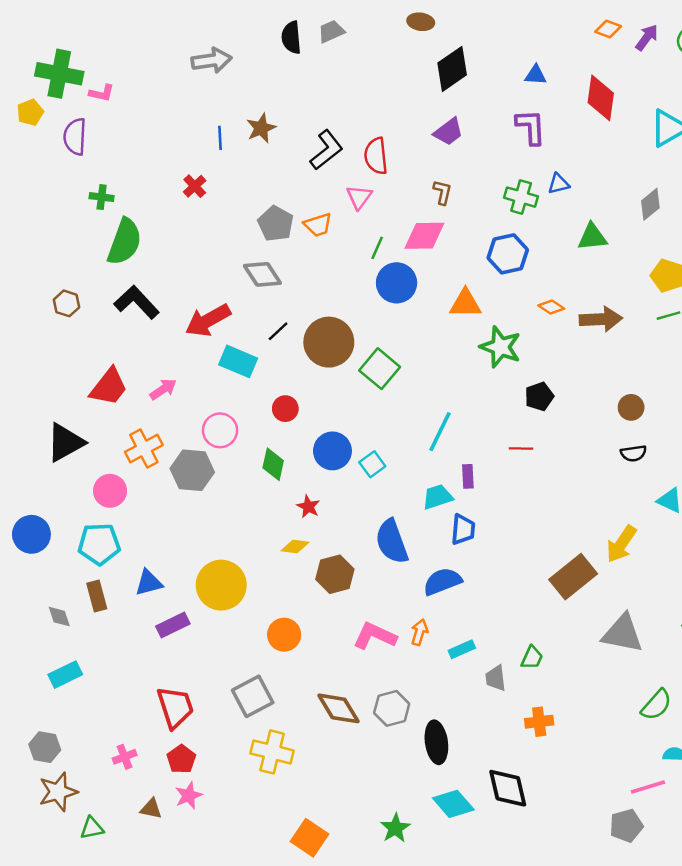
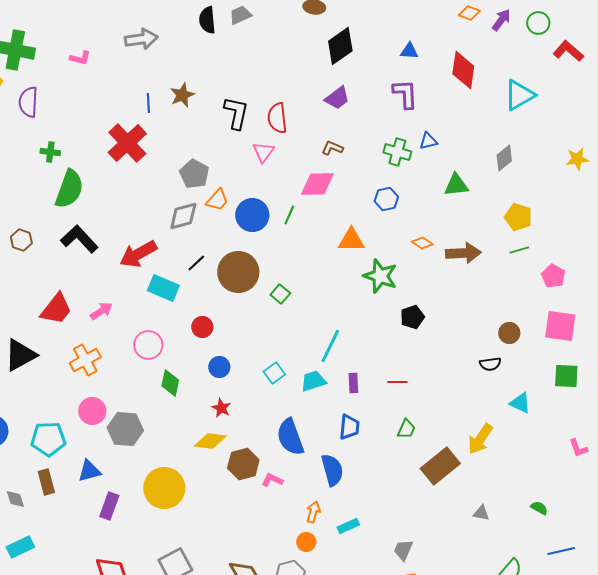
pink L-shape: (102, 93) -> (80, 58), moved
black L-shape: (326, 150) -> (236, 113), turned -40
red cross: (195, 186) -> (127, 143), size x2.0
brown L-shape: (442, 192) -> (332, 148), turned -80
orange trapezoid: (318, 225) -> (217, 200), moved, turned -30
green line: (377, 248) -> (289, 215), moved
blue hexagon: (508, 254) -> (386, 199), size x0.7
gray diamond: (262, 274) -> (183, 216), turned -72
blue circle: (397, 283) -> (252, 215), moved
green square: (380, 369) -> (280, 294), size x0.6
brown circle: (631, 407) -> (509, 333), moved
red line: (521, 448) -> (397, 382), moved
blue circle: (332, 451) -> (219, 367), moved, size x0.7
green diamond: (273, 464) -> (170, 383), moved
gray hexagon: (192, 470) -> (125, 429), moved
pink circle: (110, 491) -> (92, 411), moved
cyan trapezoid: (438, 497) -> (313, 381), moved
yellow diamond: (295, 546) -> (210, 441), size x1.4
blue semicircle: (442, 581) -> (332, 470), turned 96
yellow circle: (221, 585) -> (164, 488), moved
purple rectangle: (173, 625) -> (109, 506), turned -44
gray triangle: (623, 633) -> (481, 513), size x0.5
orange circle: (284, 635) -> (306, 542), moved, size x0.7
pink L-shape: (375, 636) -> (272, 480), moved, size x0.6
green trapezoid: (532, 658) -> (406, 429), moved
gray trapezoid: (496, 678) -> (403, 550), moved, turned 30

